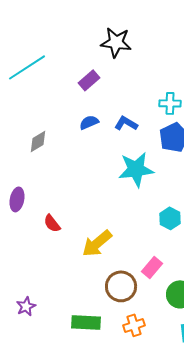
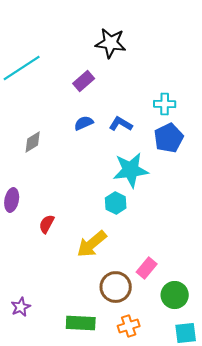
cyan hexagon: (170, 218) -> (116, 203), moved
red semicircle: (52, 223) -> (47, 224), turned 66

